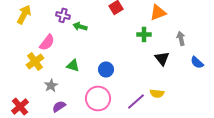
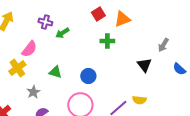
orange triangle: (158, 12) -> (122, 19), moved
green arrow: (80, 26) -> (62, 33), turned -48
green cross: (144, 34) -> (107, 41), moved
gray arrow: (181, 38) -> (163, 45), turned -136

